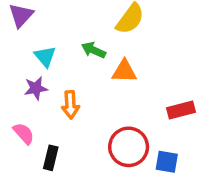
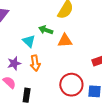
cyan triangle: (45, 57) -> (29, 41), moved
purple star: (36, 88) -> (14, 63), moved

